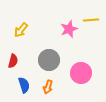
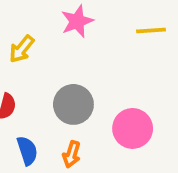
pink star: (69, 29) -> (77, 21), moved

